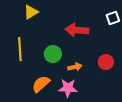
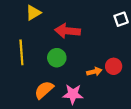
red arrow: (77, 30) -> (68, 31), moved
orange arrow: (75, 67) -> (94, 72), moved

